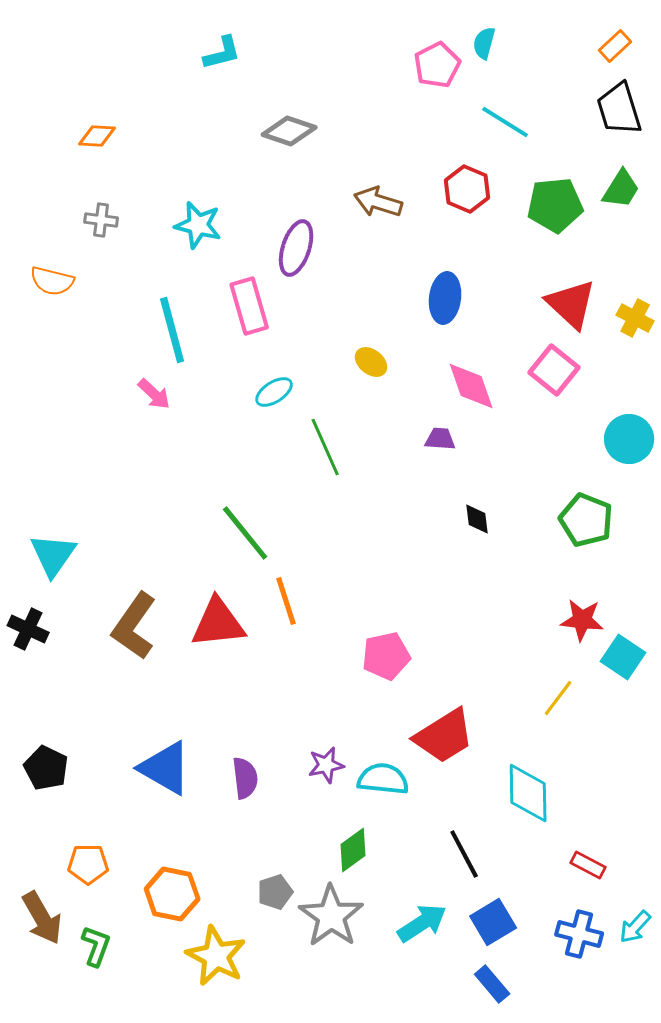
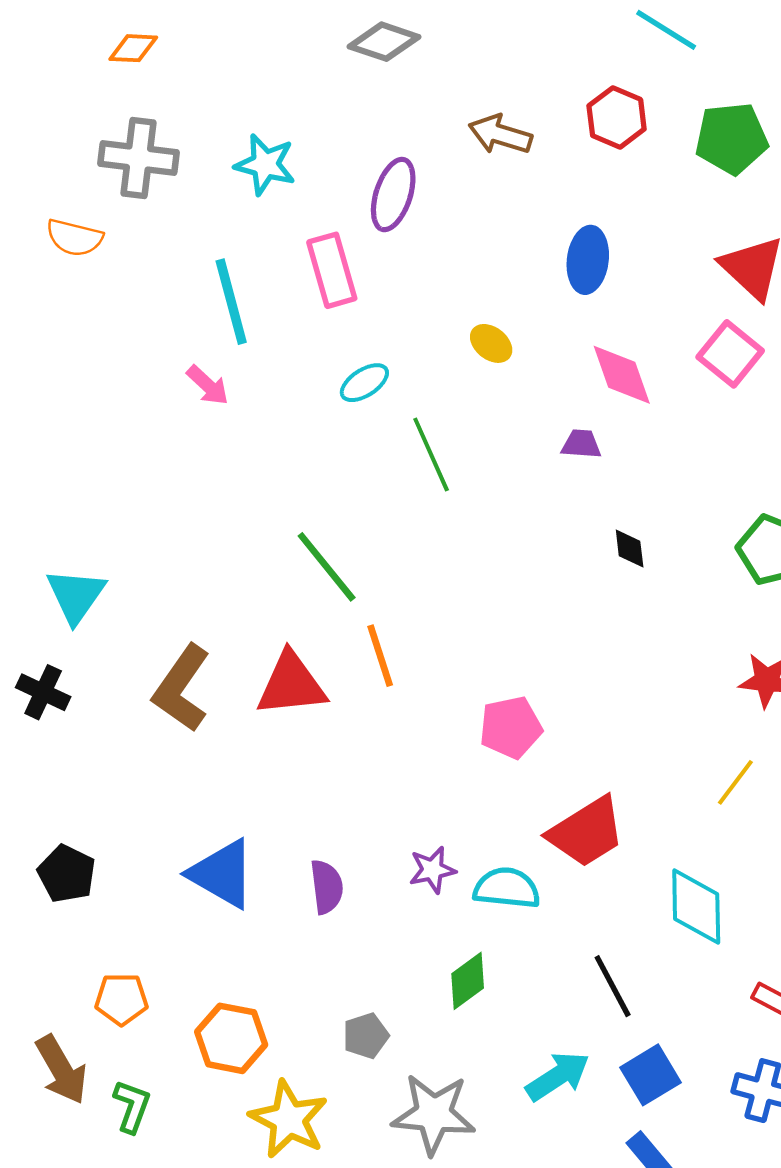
gray cross: (101, 220) -> (138, 158), size x1.8
gray star: (331, 916) -> (434, 1114), moved, turned -30

